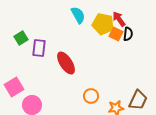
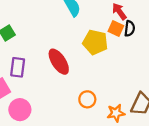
yellow pentagon: (103, 24) -> (95, 42), moved
purple rectangle: (39, 48) -> (18, 67), moved

